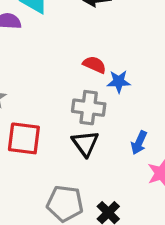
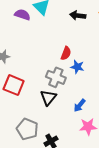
red semicircle: (94, 65) -> (66, 53), turned 72

